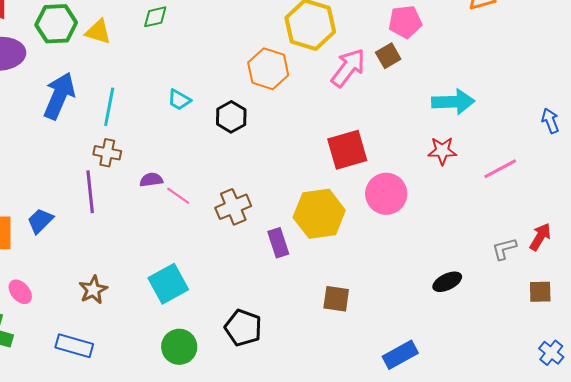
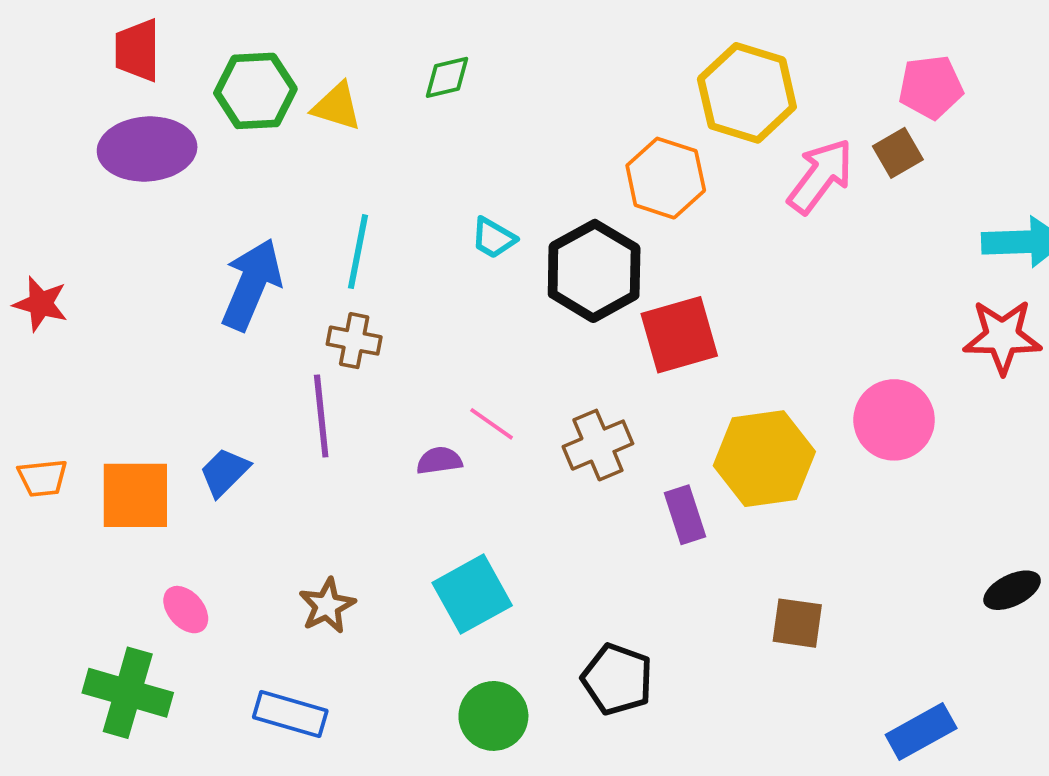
blue arrow: (59, 96) -> (252, 284), moved
black hexagon: (231, 117) -> (594, 271), size x1.6
red square: (347, 150) -> (679, 335), moved
red star: (442, 151) -> (1002, 337), size x1.4
purple semicircle: (151, 180) -> (439, 461), moved

